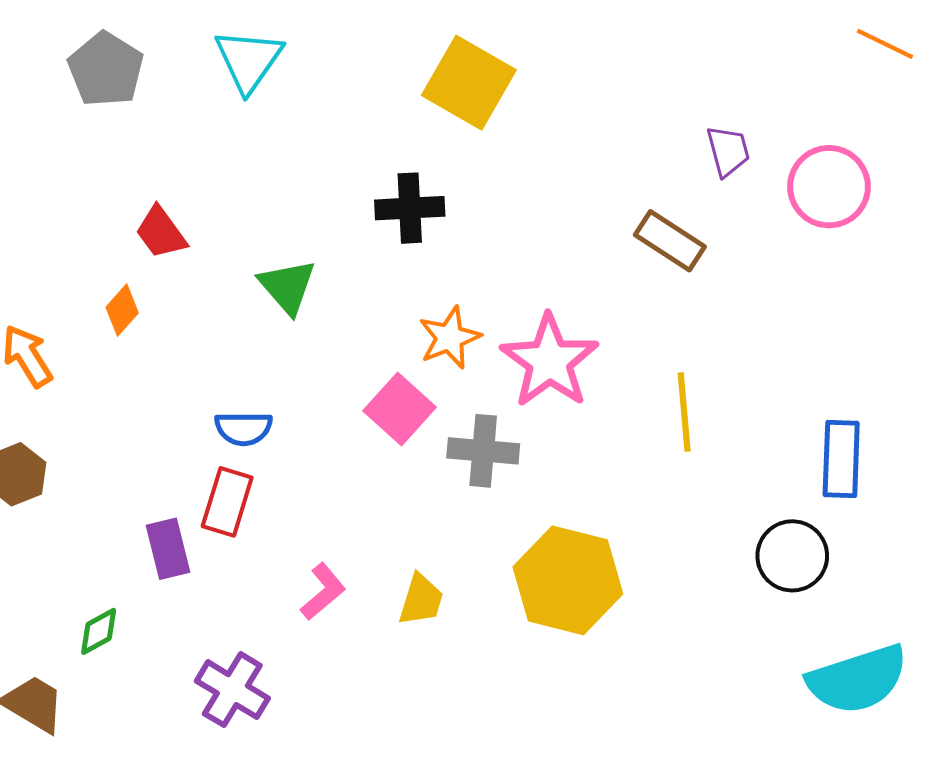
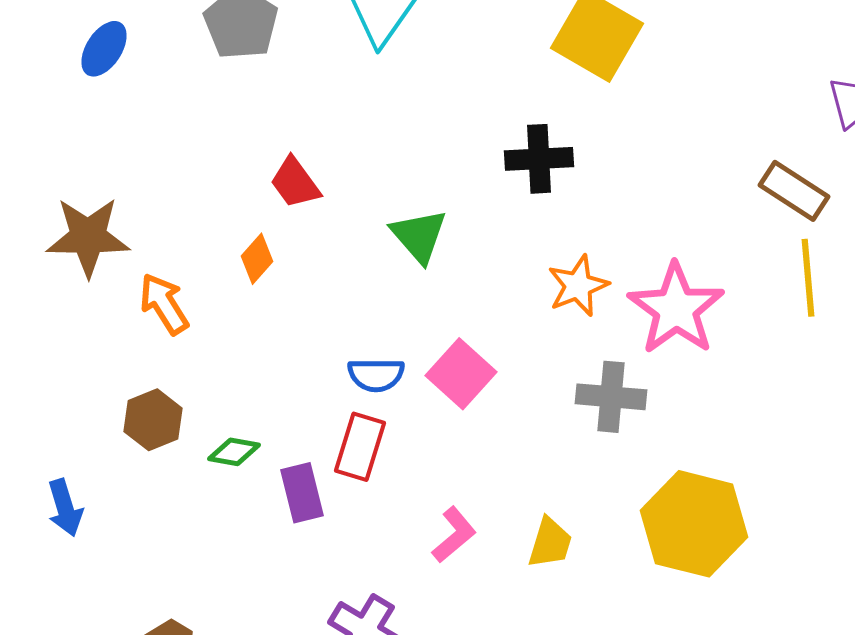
pink square: (400, 409) -> (461, 374), moved
yellow line: (684, 412) -> (808, 278), moved
green diamond: (99, 631) -> (234, 452), moved, turned 39

